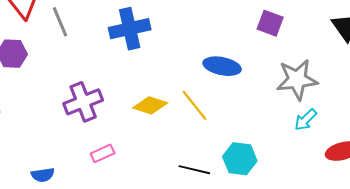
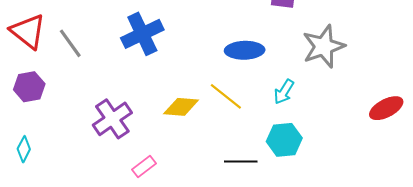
cyan arrow: (306, 120) -> (284, 92), moved

